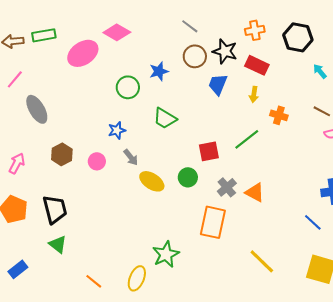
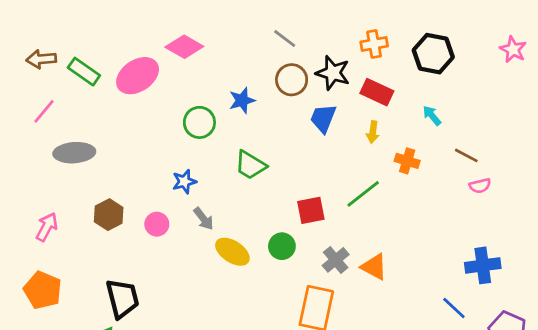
green rectangle: (44, 35) -> (84, 72), moved, turned 45
cyan arrow: (320, 71) -> (432, 116), moved
gray ellipse: (37, 109) -> (74, 153), turned -64
black trapezoid: (55, 209) -> (122, 298), moved

